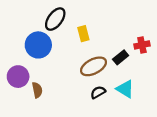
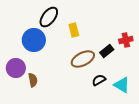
cyan triangle: (125, 89) -> (122, 85), moved
black semicircle: (98, 92) -> (99, 80), moved

